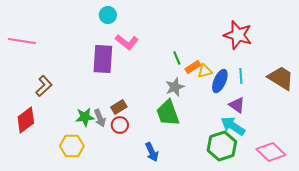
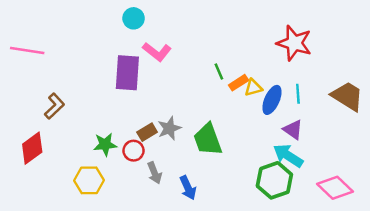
gray star: (175, 87) -> (169, 128), moved
gray arrow: (100, 118) -> (155, 173), moved
red circle: (120, 125) -> (134, 151), moved

